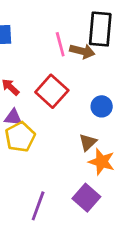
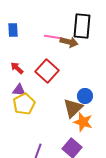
pink line: (60, 44) -> (53, 37), turned -66
blue circle: (102, 106) -> (85, 96), moved
brown triangle: (88, 142) -> (73, 108), size x1.5

